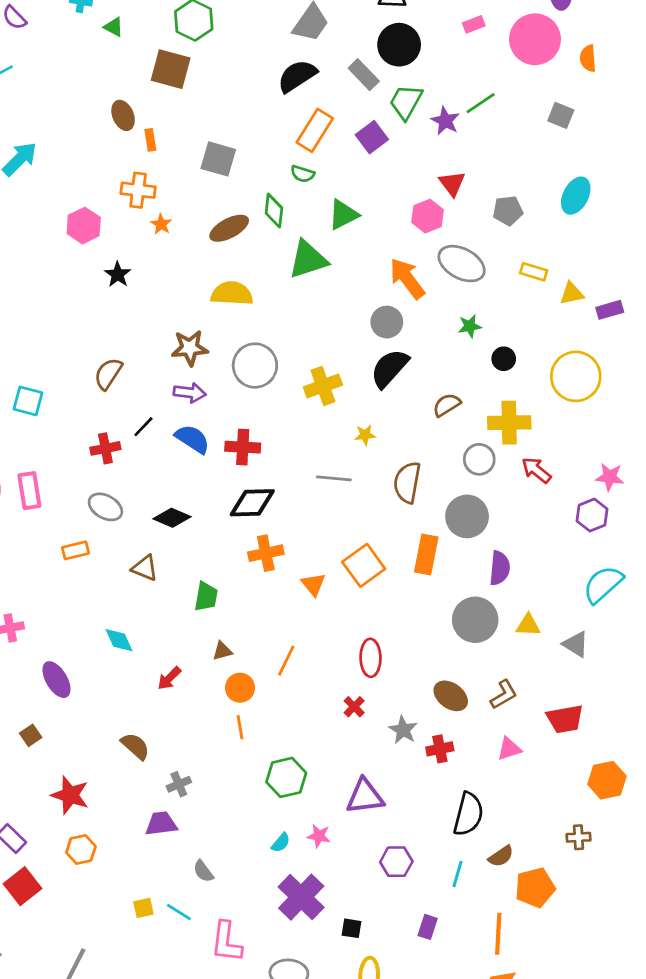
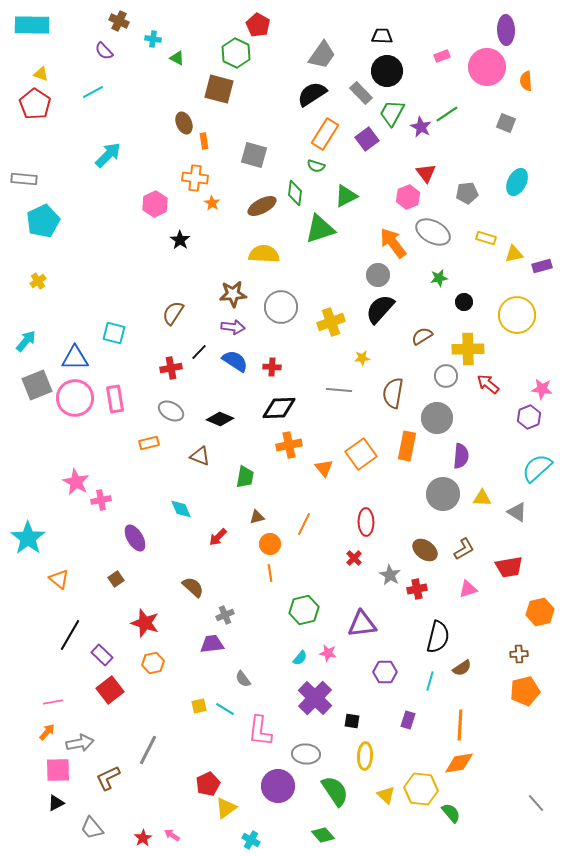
red cross: (243, 447) -> (272, 367), size x0.7
orange pentagon: (535, 888) -> (525, 691), moved

